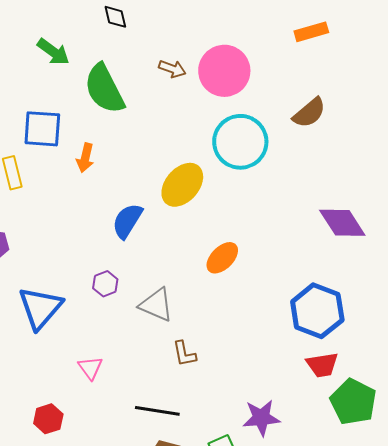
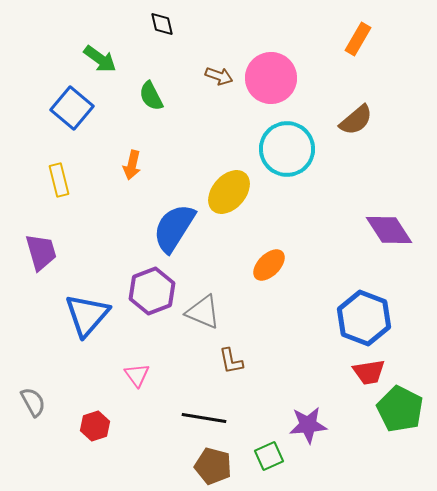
orange rectangle: (311, 32) -> (358, 39), turned -44
green semicircle: (104, 89) -> (151, 96), size x0.6
blue square: (42, 129) -> (72, 108), moved, turned 36
blue semicircle: (127, 221) -> (174, 228), size x1.4
purple hexagon: (105, 284) -> (152, 291), size x1.8

